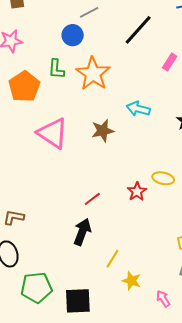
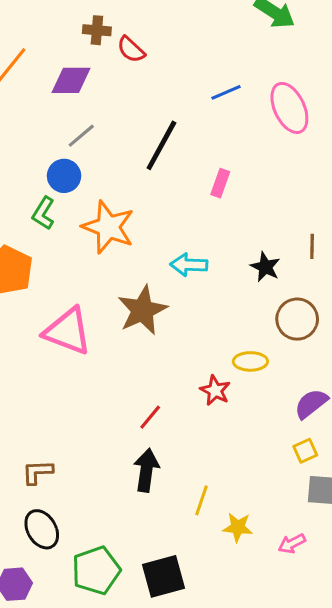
green L-shape: (56, 69) -> (43, 213), moved, turned 40
brown star: (103, 131) -> (142, 310), size x1.4
pink arrow: (163, 299) -> (292, 544), turned -72

